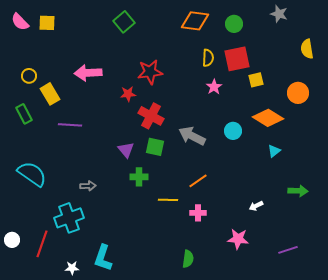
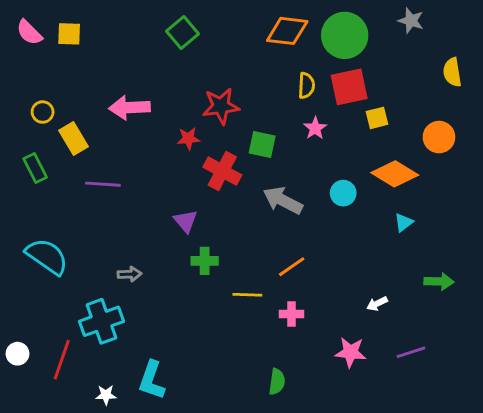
green circle: (234, 24) -> (345, 35), size x1.8
green square: (155, 147) -> (262, 144), moved
purple line: (288, 250) -> (411, 352), moved

